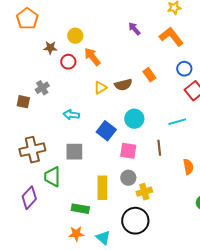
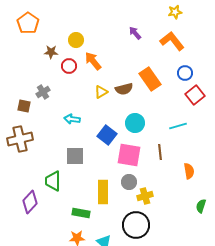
orange rectangle: (149, 75) -> (150, 79), size x1.6
brown cross: (32, 150) -> (20, 139), moved
pink square: (128, 151) -> (129, 155), size x1.4

